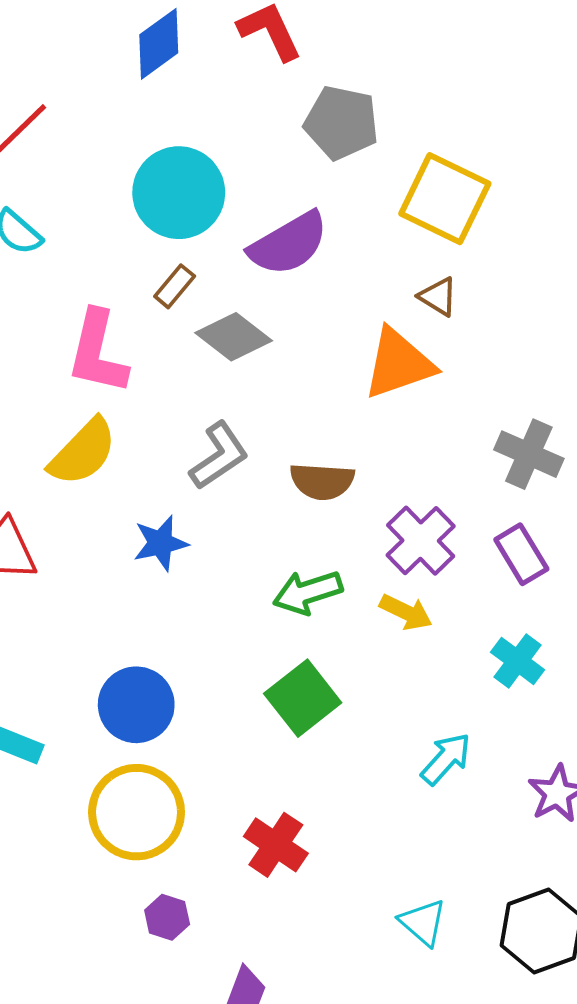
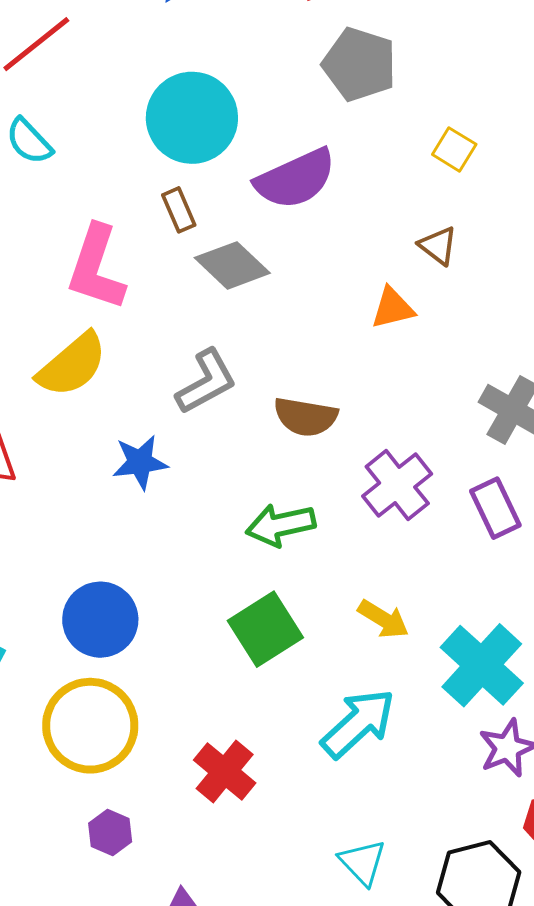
yellow square: (445, 199) -> (454, 149), size x0.5
brown rectangle: (175, 286) -> (179, 210), turned -69
orange triangle: (399, 364) -> (393, 308), size x0.6
yellow arrow: (406, 612) -> (383, 619), moved
cyan cross: (518, 661) -> (482, 665), moved, size x1.6
cyan arrow: (446, 759) -> (358, 723), moved, size x1.4

